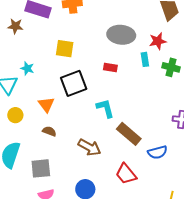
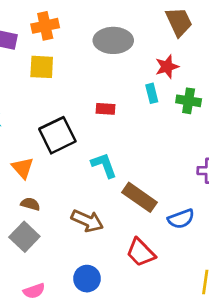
gray ellipse: (121, 35) -> (113, 40), moved
yellow square: (65, 49) -> (42, 67), moved
gray square: (41, 168) -> (24, 237), moved, turned -35

